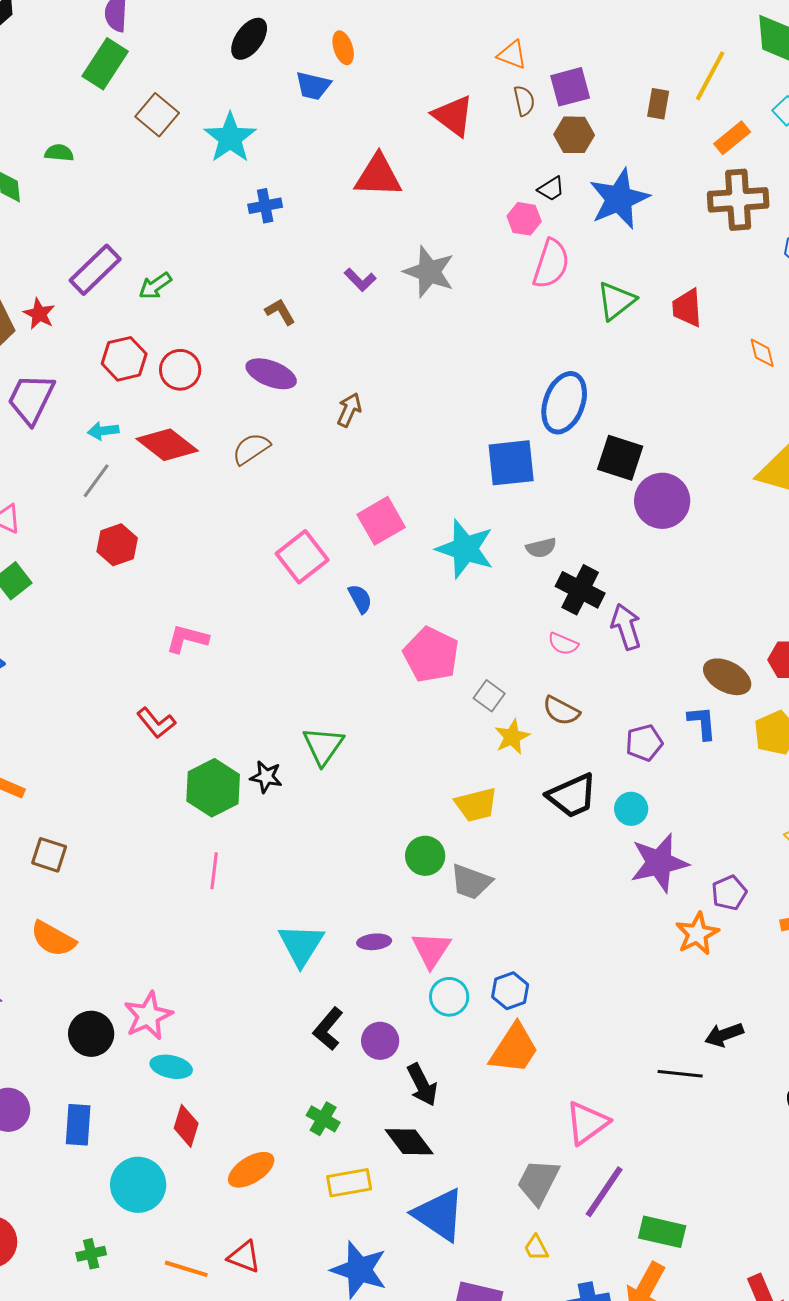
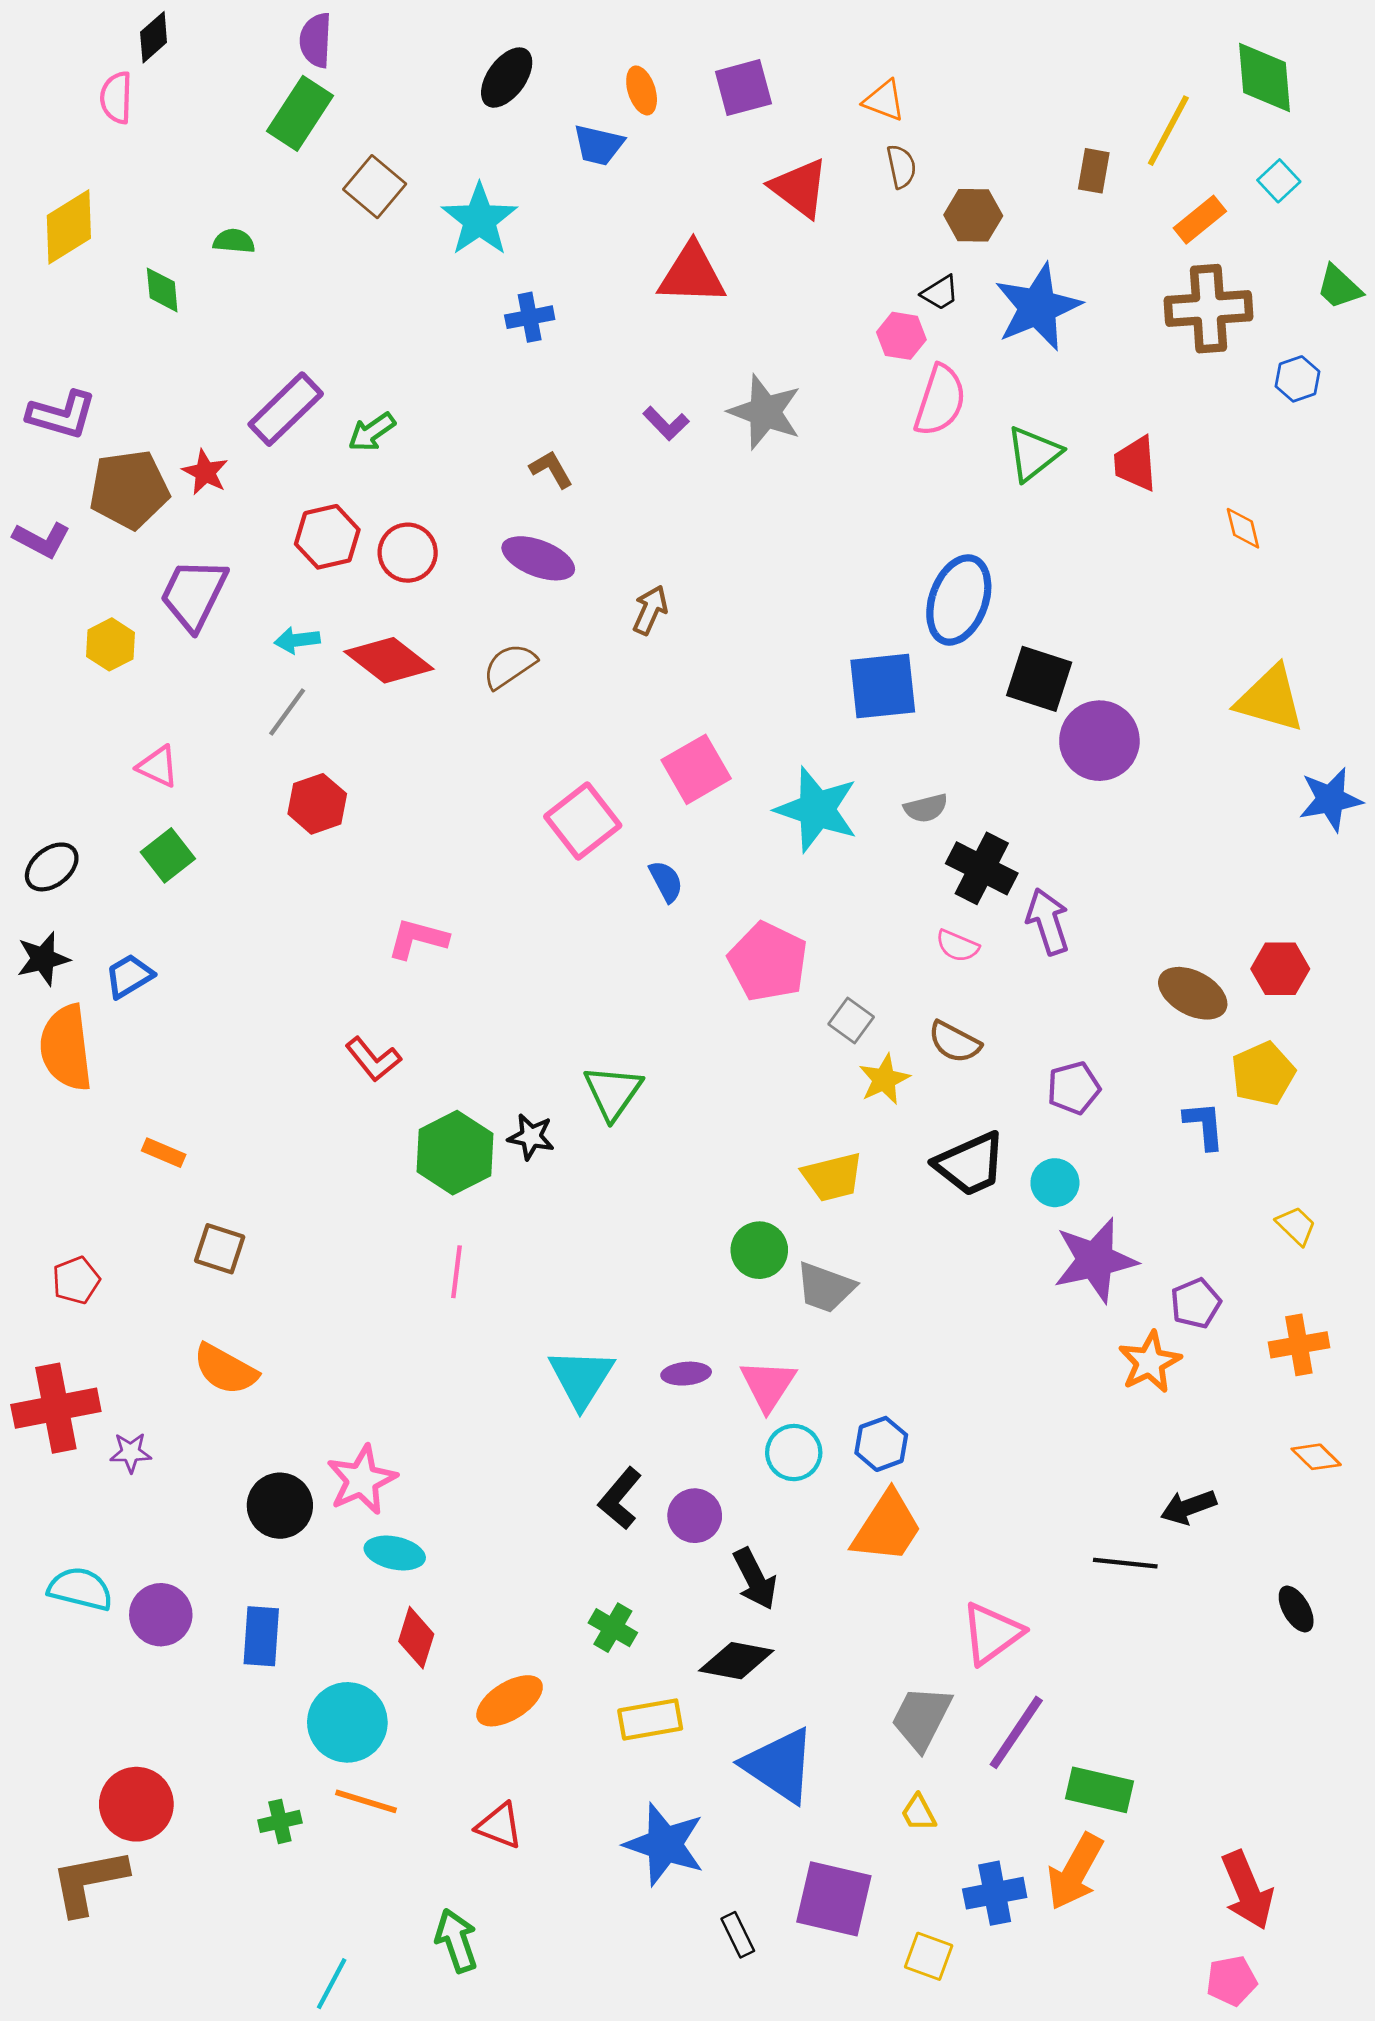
purple square: (570, 87) -> (743, 88), moved
blue L-shape: (702, 723) -> (1204, 1125), moved
black diamond: (409, 1142) -> (736, 1661), turned -42
orange line: (186, 1269) -> (366, 1801), moved

